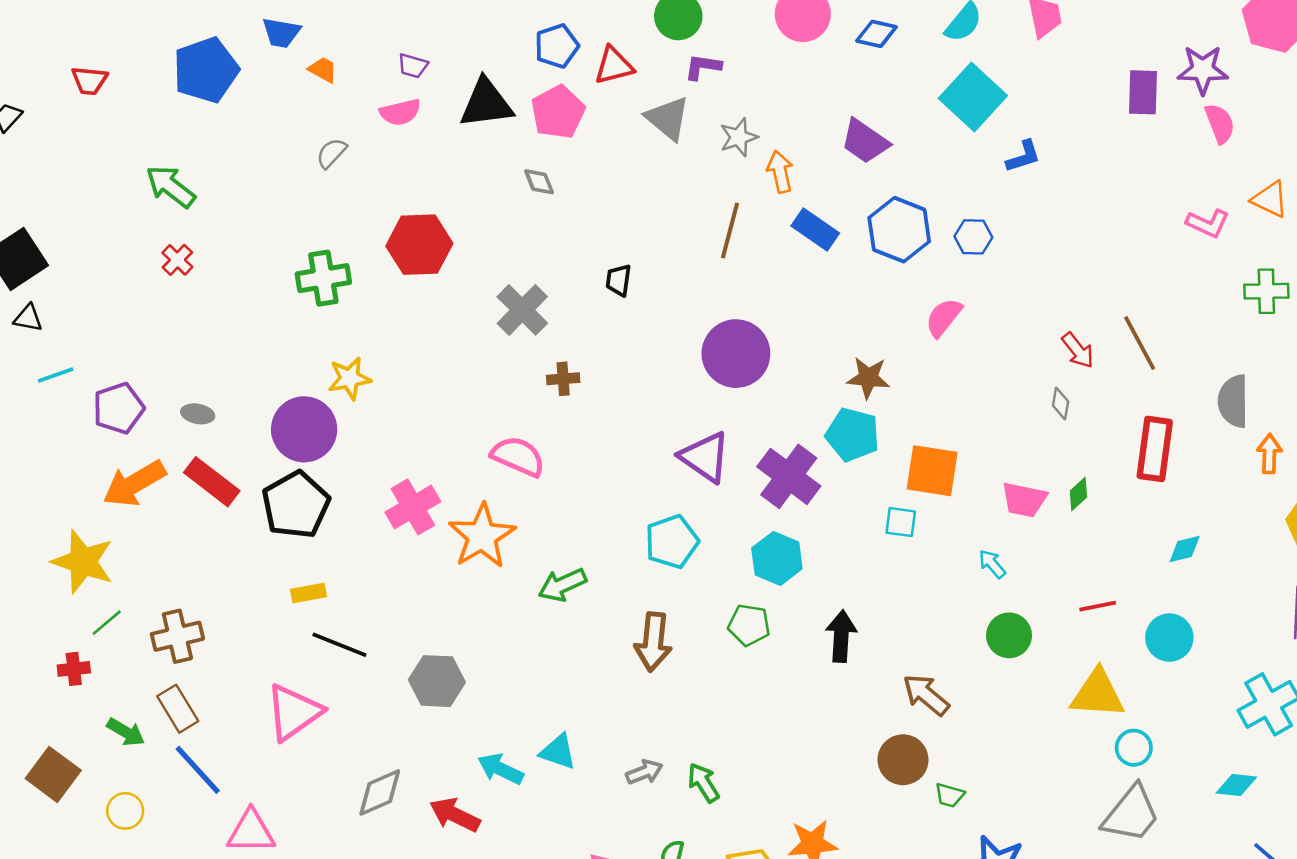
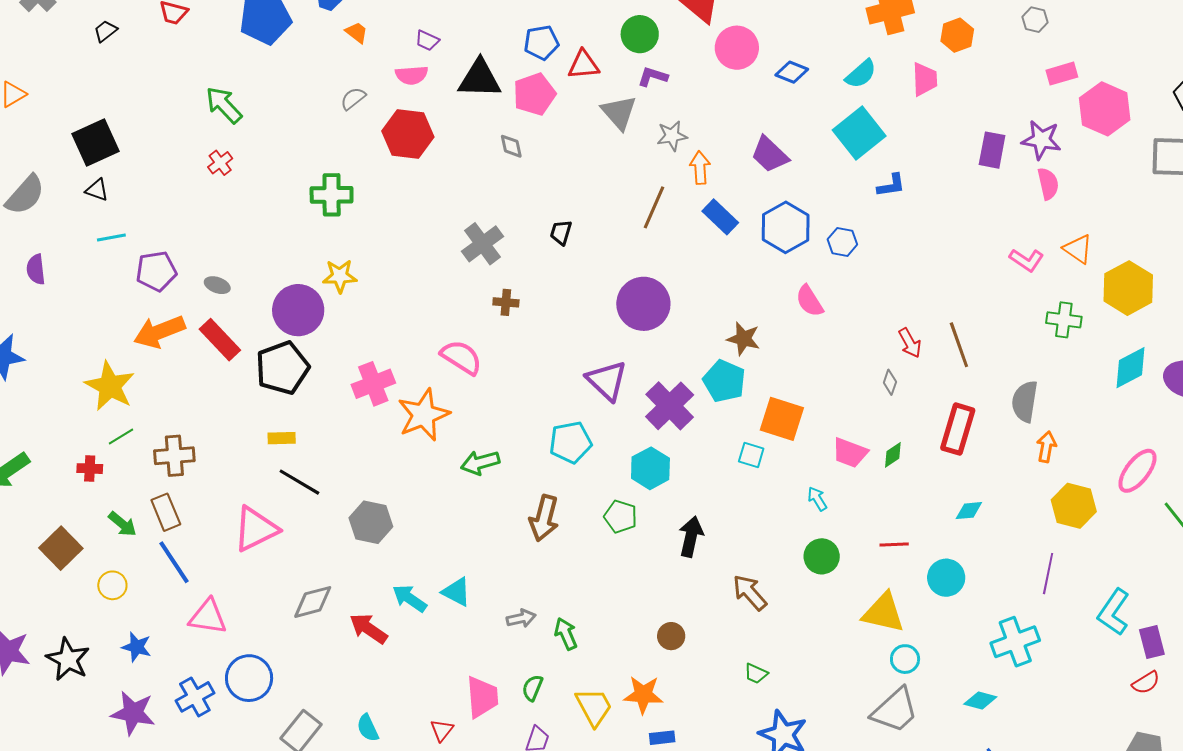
red hexagon: (419, 245) -> (408, 134), moved
pink semicircle: (944, 317) -> (809, 301), turned -80
brown circle: (903, 760) -> (671, 636), moved, size x0.7

